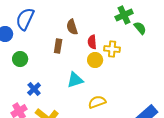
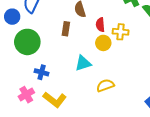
green circle: (20, 59) -> (27, 42), size x1.6
blue cross: (34, 89) -> (42, 72), turned -32

